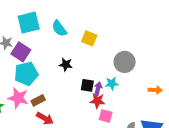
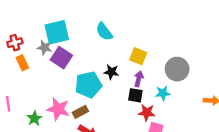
cyan square: (29, 23) -> (57, 32), moved
yellow square: (89, 38) -> (138, 56), moved
cyan pentagon: (26, 74) -> (88, 85), moved
purple arrow: (98, 89) -> (139, 79), moved

